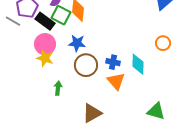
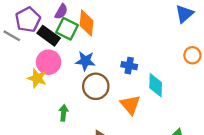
orange circle: (163, 43) -> (192, 55), moved
yellow star: (45, 58) -> (37, 78), moved
blue cross: (113, 62) -> (129, 66), moved

